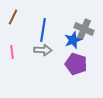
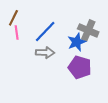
blue line: (43, 30) -> (45, 32), turned 35
pink line: (12, 52) -> (17, 33), moved

